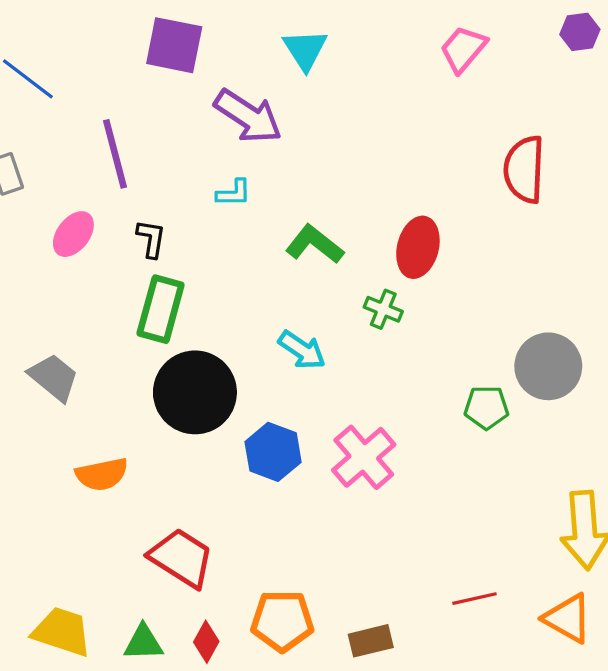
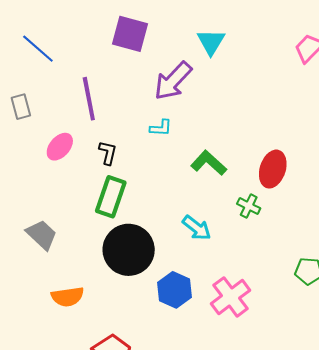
purple arrow: (248, 116) -> (173, 81), turned 96

